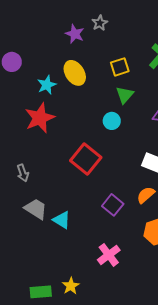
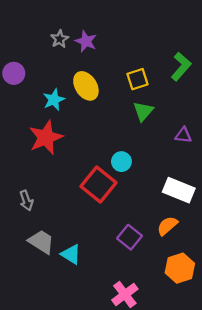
gray star: (100, 23) -> (60, 39), moved
cyan circle: (112, 121) -> (121, 162), moved

